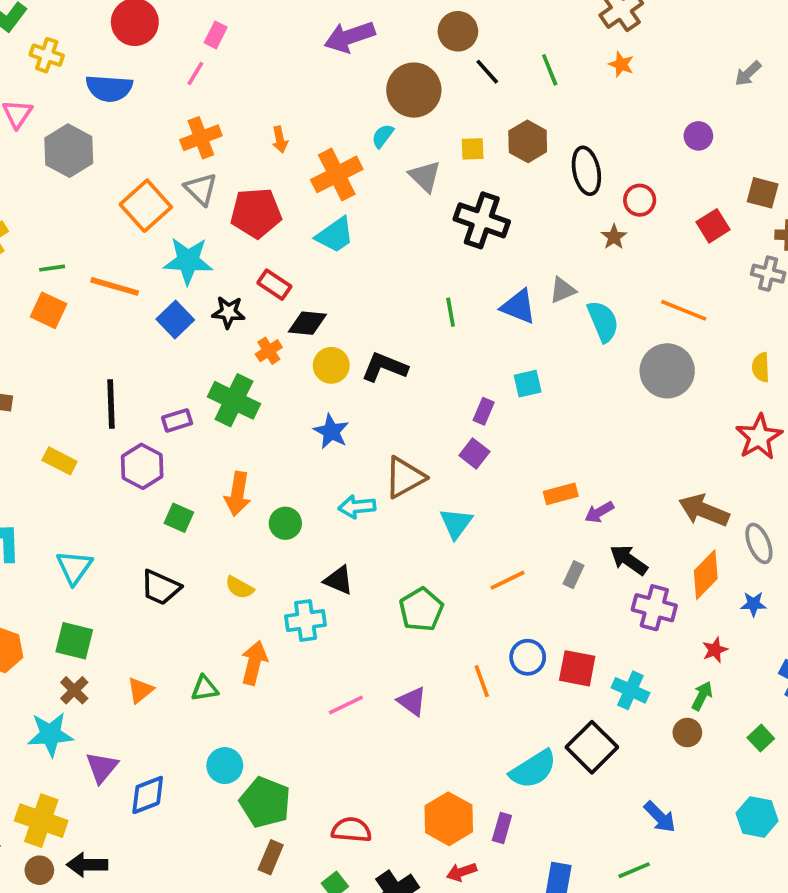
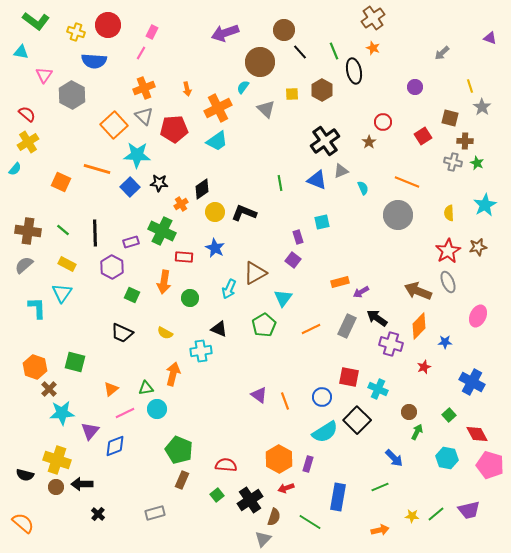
yellow cross: (47, 55) -> (76, 32), moved
black ellipse: (586, 171) -> (354, 71), moved
black cross: (482, 220) -> (325, 141), moved, turned 36
green line: (52, 268) -> (63, 230), moved, turned 48
red rectangle: (274, 285) -> (184, 257), moved, turned -30
cyan semicircle: (603, 321) -> (363, 188), size x0.6
black diamond: (307, 323) -> (202, 189), turned -40
purple rectangle: (484, 411) -> (298, 237), turned -40
cyan arrow: (357, 507) -> (229, 289), turned -60
gray ellipse: (759, 543) -> (448, 282), moved
cyan triangle: (74, 567) -> (62, 293), moved
gray rectangle: (574, 575) -> (347, 326), size x1.6
green pentagon: (421, 610) -> (264, 325), moved
blue circle: (528, 657) -> (322, 397), moved
orange line: (482, 681) -> (285, 401), moved
brown cross: (74, 690) -> (49, 389), moved
green arrow: (702, 696) -> (417, 432), moved
pink line: (346, 705) -> (125, 413), moved
cyan circle: (225, 766) -> (157, 409), moved

